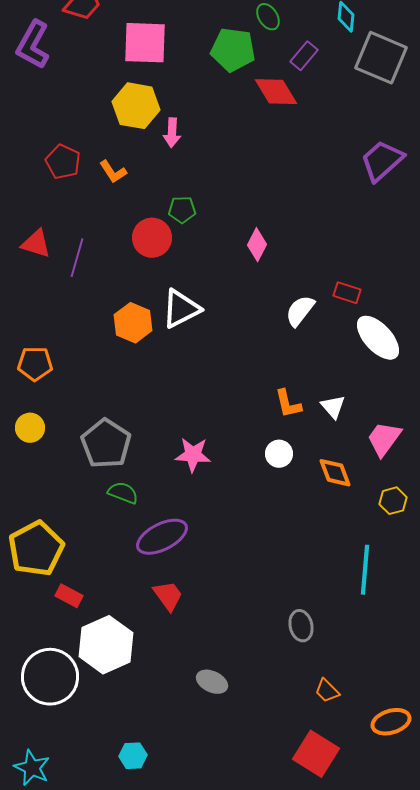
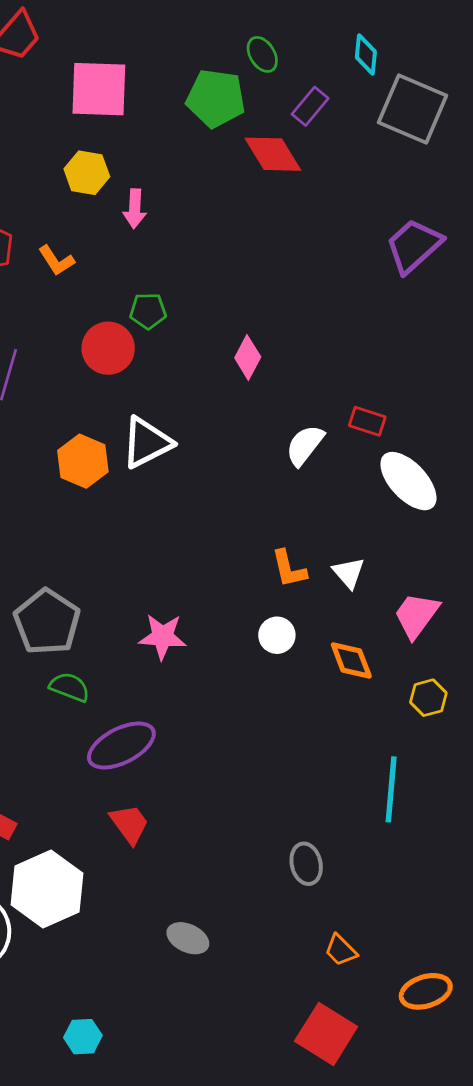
yellow hexagon: (136, 106) -> (87, 173), size x0.7

